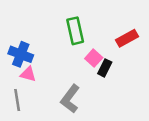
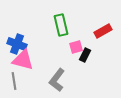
pink square: (94, 58) -> (76, 47), turned 32
pink triangle: (28, 74) -> (23, 60), size x1.6

